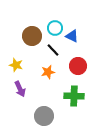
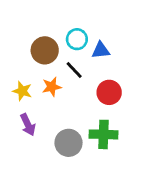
blue triangle: (72, 36) -> (101, 50), turned -32
orange star: (48, 72) -> (52, 87), moved
gray circle: (44, 116) -> (68, 143), moved

